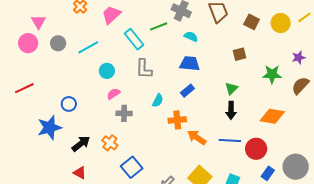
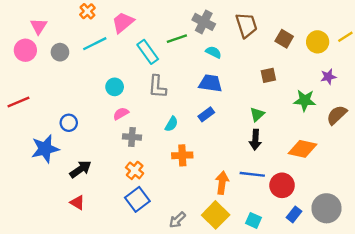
cyan line: (88, 47) -> (95, 44), moved
purple star: (299, 58) -> (328, 77), moved
orange cross: (177, 120) -> (182, 155), moved
orange arrow: (197, 137) -> (222, 183), moved, turned 60
orange cross: (110, 143) -> (135, 170), moved

